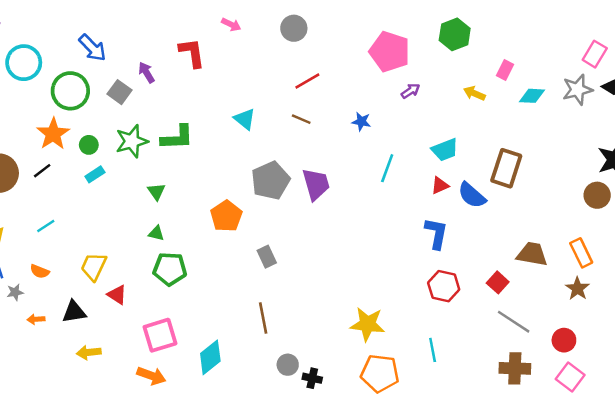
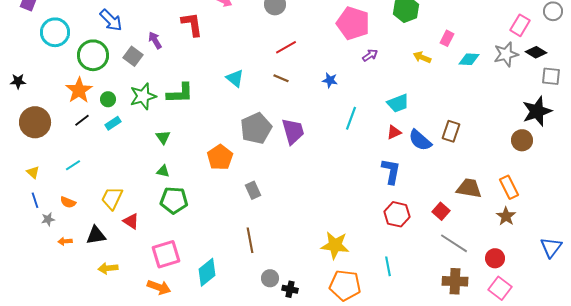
brown rectangle: (506, 168) -> (451, 131), moved, size x0.7
black line: (42, 171) -> (82, 120), moved

